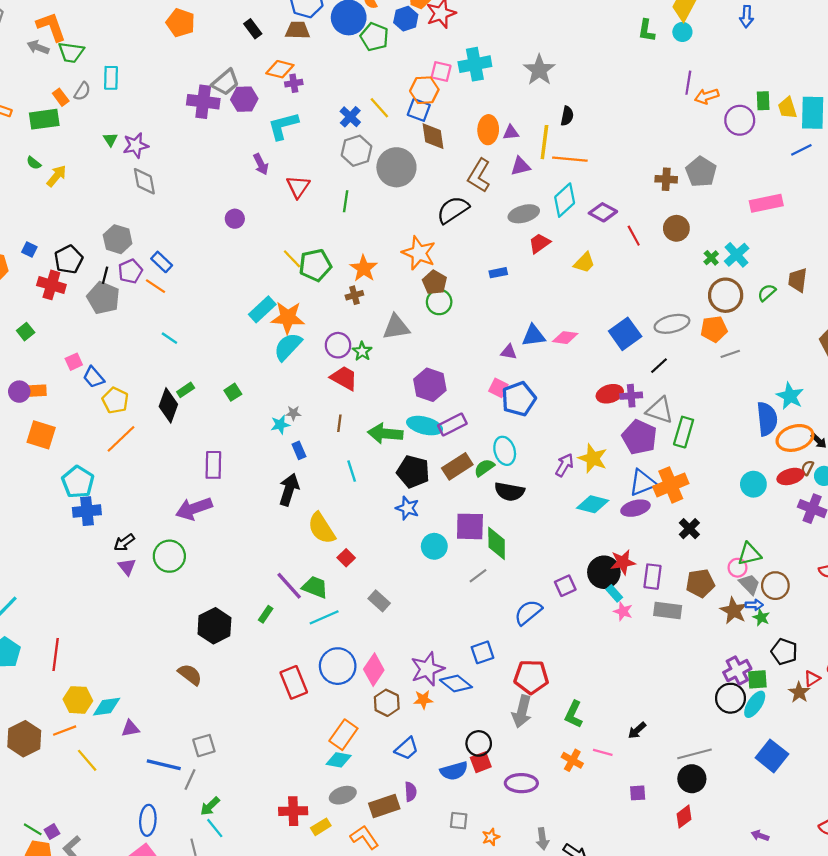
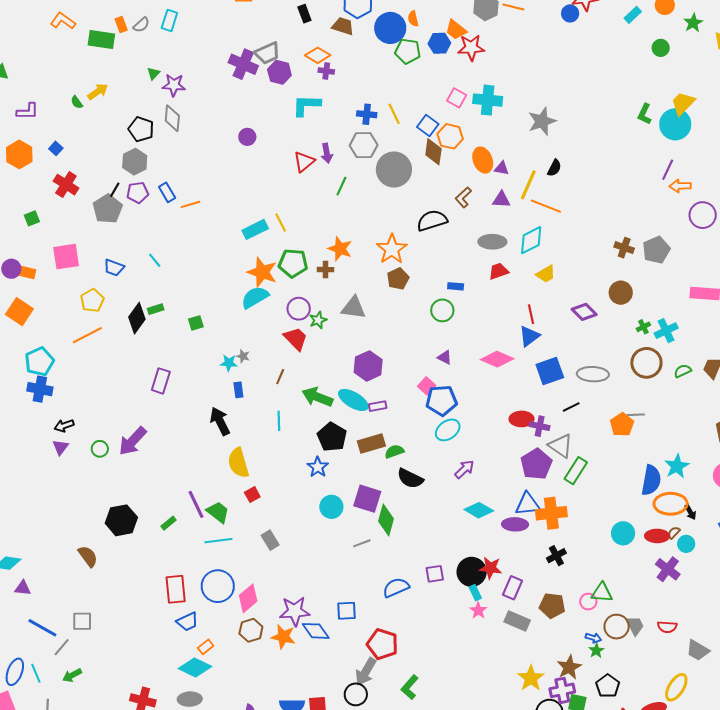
cyan circle: (682, 32) -> (675, 124), size x1.8
green pentagon: (374, 37) -> (408, 51), turned -30
orange hexagon: (424, 90) -> (450, 136), moved
blue cross: (350, 117) -> (367, 114), turned 36
orange ellipse: (488, 130) -> (483, 160), turned -40
green semicircle: (34, 163) -> (77, 102), moved
purple arrow: (261, 164) -> (327, 153), moved
brown L-shape: (479, 175) -> (463, 197), size x0.7
purple diamond: (603, 212) -> (584, 312), moved
purple circle: (235, 219) -> (247, 137), moved
red line: (634, 236) -> (531, 314), moved
black pentagon: (69, 259) -> (141, 129), moved, turned 30
yellow trapezoid: (584, 263) -> (546, 274), moved
green pentagon: (315, 265) -> (293, 263), moved
orange star: (364, 268) -> (340, 249), turned -30
orange line: (156, 286) -> (190, 204), moved, turned -66
green circle: (439, 302) -> (442, 310), moved
cyan rectangle: (262, 309) -> (255, 229), moved
orange pentagon: (714, 329) -> (622, 425), moved, turned 30
blue triangle: (534, 336) -> (529, 336), moved, turned -45
pink diamond: (565, 338) -> (497, 359), size x1.4
pink square: (74, 362) -> (66, 257), size x1.8
blue trapezoid: (94, 377) -> (114, 268), moved, turned -45
purple rectangle: (452, 425) -> (378, 406), size x0.7
cyan ellipse: (505, 451) -> (448, 430), moved, turned 55
yellow star: (593, 458) -> (531, 678), moved
black arrow: (289, 490) -> (220, 421), turned -60
purple arrow: (194, 509) -> (133, 441), moved, turned -44
green circle: (169, 556) -> (100, 449), size x0.6
gray trapezoid: (750, 584) -> (635, 626), moved
brown star: (734, 611) -> (569, 667), moved
orange star: (423, 700) -> (283, 637), size x1.4
orange rectangle: (343, 735) -> (206, 647), size x0.6
black circle: (479, 743) -> (356, 694), moved
blue trapezoid: (407, 749) -> (187, 622), moved
cyan diamond: (339, 760) -> (195, 668), size x1.4
cyan line: (215, 828) -> (36, 673), moved

